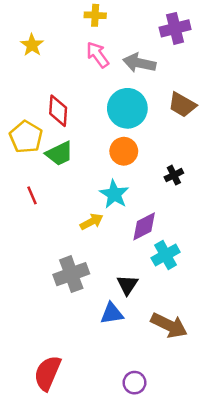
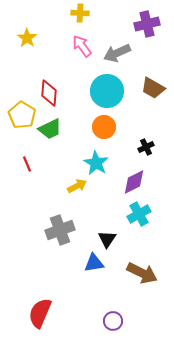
gray arrow: (139, 63) -> (117, 53), turned -36
purple diamond: (144, 226) -> (134, 182), moved

